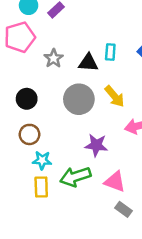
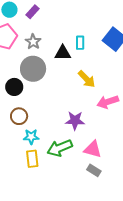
gray star: (54, 58) -> (33, 42), moved
gray circle: (79, 99) -> (33, 69), moved
gray rectangle: (124, 209) -> (94, 170), moved

